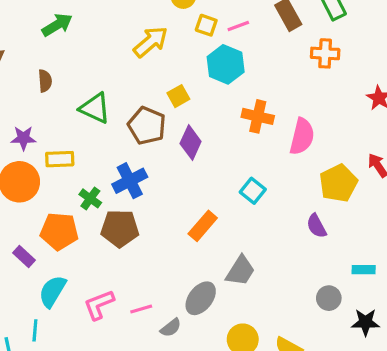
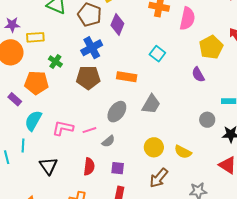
blue cross: (130, 181) -> (92, 48), moved
orange rectangle: (203, 226) -> (127, 77), turned 60
brown pentagon: (120, 228) -> (88, 78), moved
gray ellipse: (201, 298) -> (117, 112), moved
pink L-shape: (99, 305) -> (63, 128), turned 35

